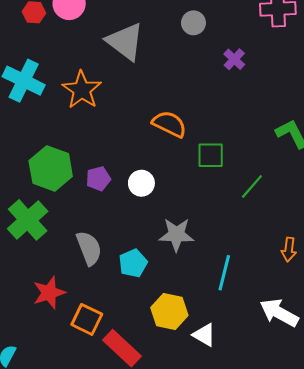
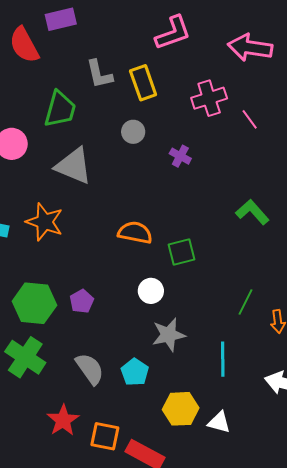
white circle: (141, 183) -> (151, 291), moved
green line: (252, 187) -> (246, 302), moved

